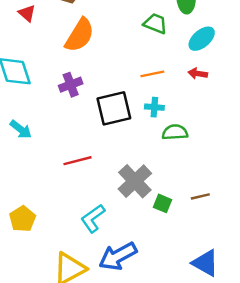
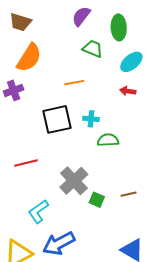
orange line: (152, 74) -> (74, 83), moved
purple cross: (71, 85) -> (14, 90), moved

